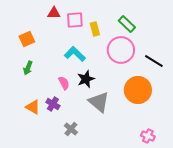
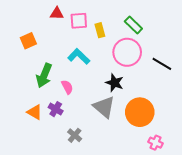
green arrow: (28, 68) -> (44, 75), moved, size x1.6
black star: (86, 79) -> (115, 83), moved, turned -30
orange circle: (138, 90) -> (140, 112), moved

